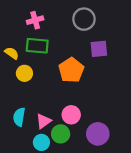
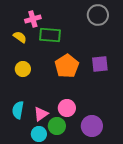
gray circle: (84, 19) -> (98, 15), moved
green rectangle: (37, 46) -> (50, 35), moved
purple square: (99, 49) -> (100, 64), moved
yellow semicircle: (12, 53) -> (20, 37), moved

